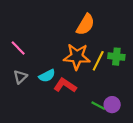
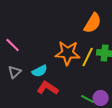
orange semicircle: (85, 25) -> (93, 23), moved
red L-shape: (65, 85) -> (48, 88), moved

